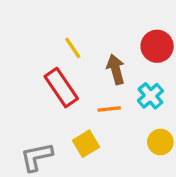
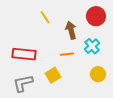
red rectangle: (61, 88) -> (24, 54), moved, turned -50

